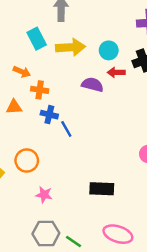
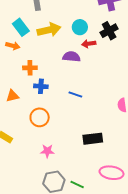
orange arrow: (22, 72) -> (13, 46), moved
orange triangle: (14, 107) -> (12, 96), moved
blue line: (66, 129) -> (75, 95), moved, turned -32
orange circle: (27, 160) -> (40, 117), moved

